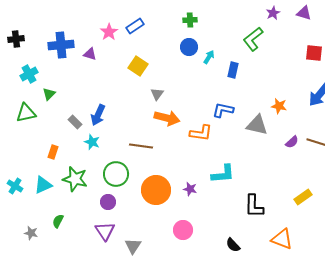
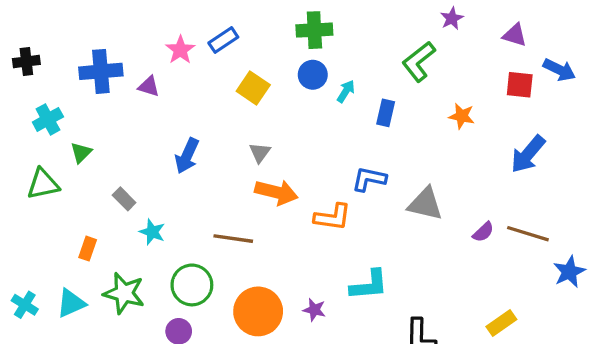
purple triangle: (304, 13) -> (515, 35), moved
green cross: (190, 20) -> (314, 30), size x1.5
yellow square: (138, 66) -> (253, 88), moved
orange star: (279, 106) -> (462, 116), moved
blue arrow: (98, 115) -> (187, 156), moved

